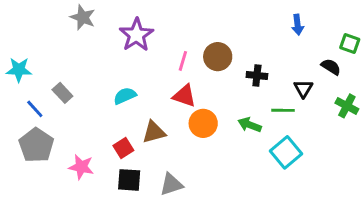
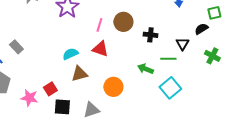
green square: (350, 44) -> (214, 13), turned -32
black semicircle: (331, 67) -> (201, 29), turned -64
cyan semicircle: (125, 96) -> (70, 54), moved
orange circle: (203, 123) -> (113, 87), moved
red square: (123, 148) -> (50, 89), moved

